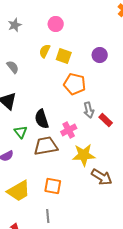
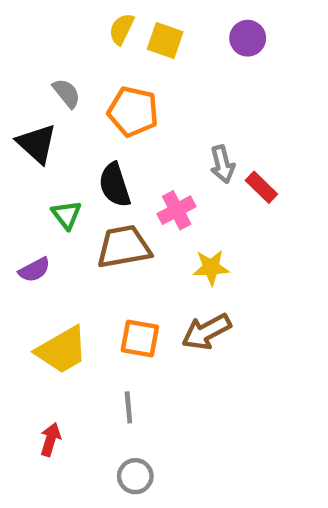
gray semicircle: (13, 67) -> (66, 93), moved
orange pentagon: (75, 84) -> (133, 112), moved
yellow star: (84, 155) -> (211, 267), size x0.7
brown arrow: (102, 177) -> (206, 332), moved, turned 120

